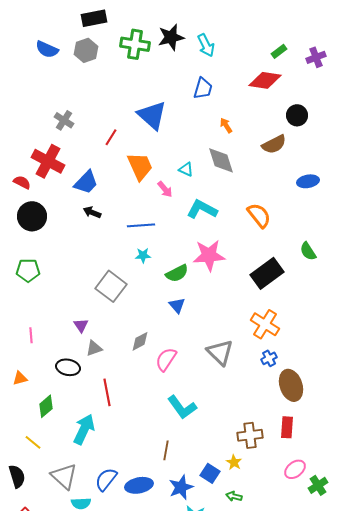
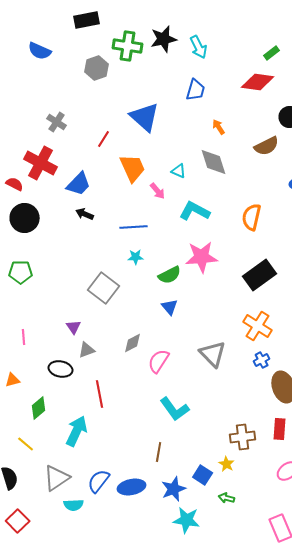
gray hexagon: (86, 50) -> (97, 68), moved
orange semicircle: (259, 215) -> (252, 217), turned -128
gray triangle: (64, 476) -> (57, 478), turned 44

